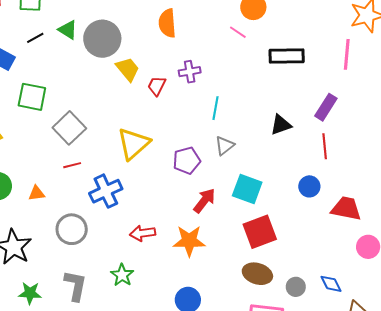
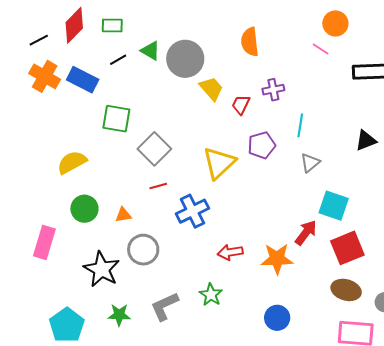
purple pentagon: (187, 161) -> (262, 145), moved
red arrow: (204, 201) -> (306, 233), moved
gray circle: (72, 229) -> (143, 250), moved
gray L-shape: (75, 286) -> (164, 306), turned -124

